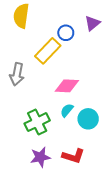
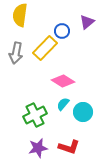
gray arrow: (17, 74) -> (16, 53), moved
pink diamond: (67, 86) -> (63, 81), turned 30

